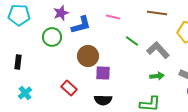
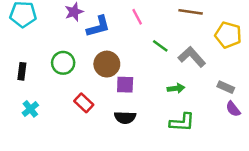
pink line: (113, 17) -> (137, 17), turned 48
green circle: (52, 37) -> (63, 63), moved
green arrow: (157, 76) -> (176, 88), moved

